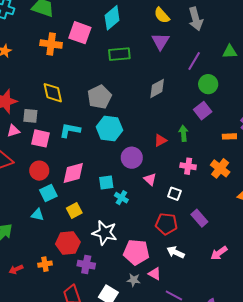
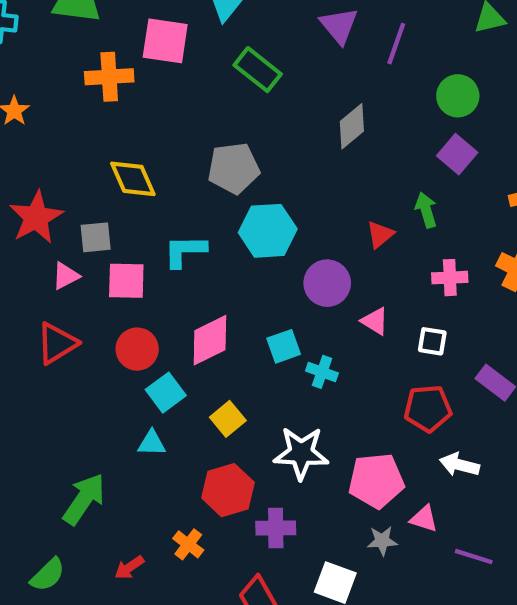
green rectangle: (119, 54) -> (258, 70), turned 55
purple line: (194, 61) -> (396, 44), moved
gray pentagon: (100, 97) -> (234, 168), turned 30
orange cross: (45, 264) -> (188, 544), turned -32

